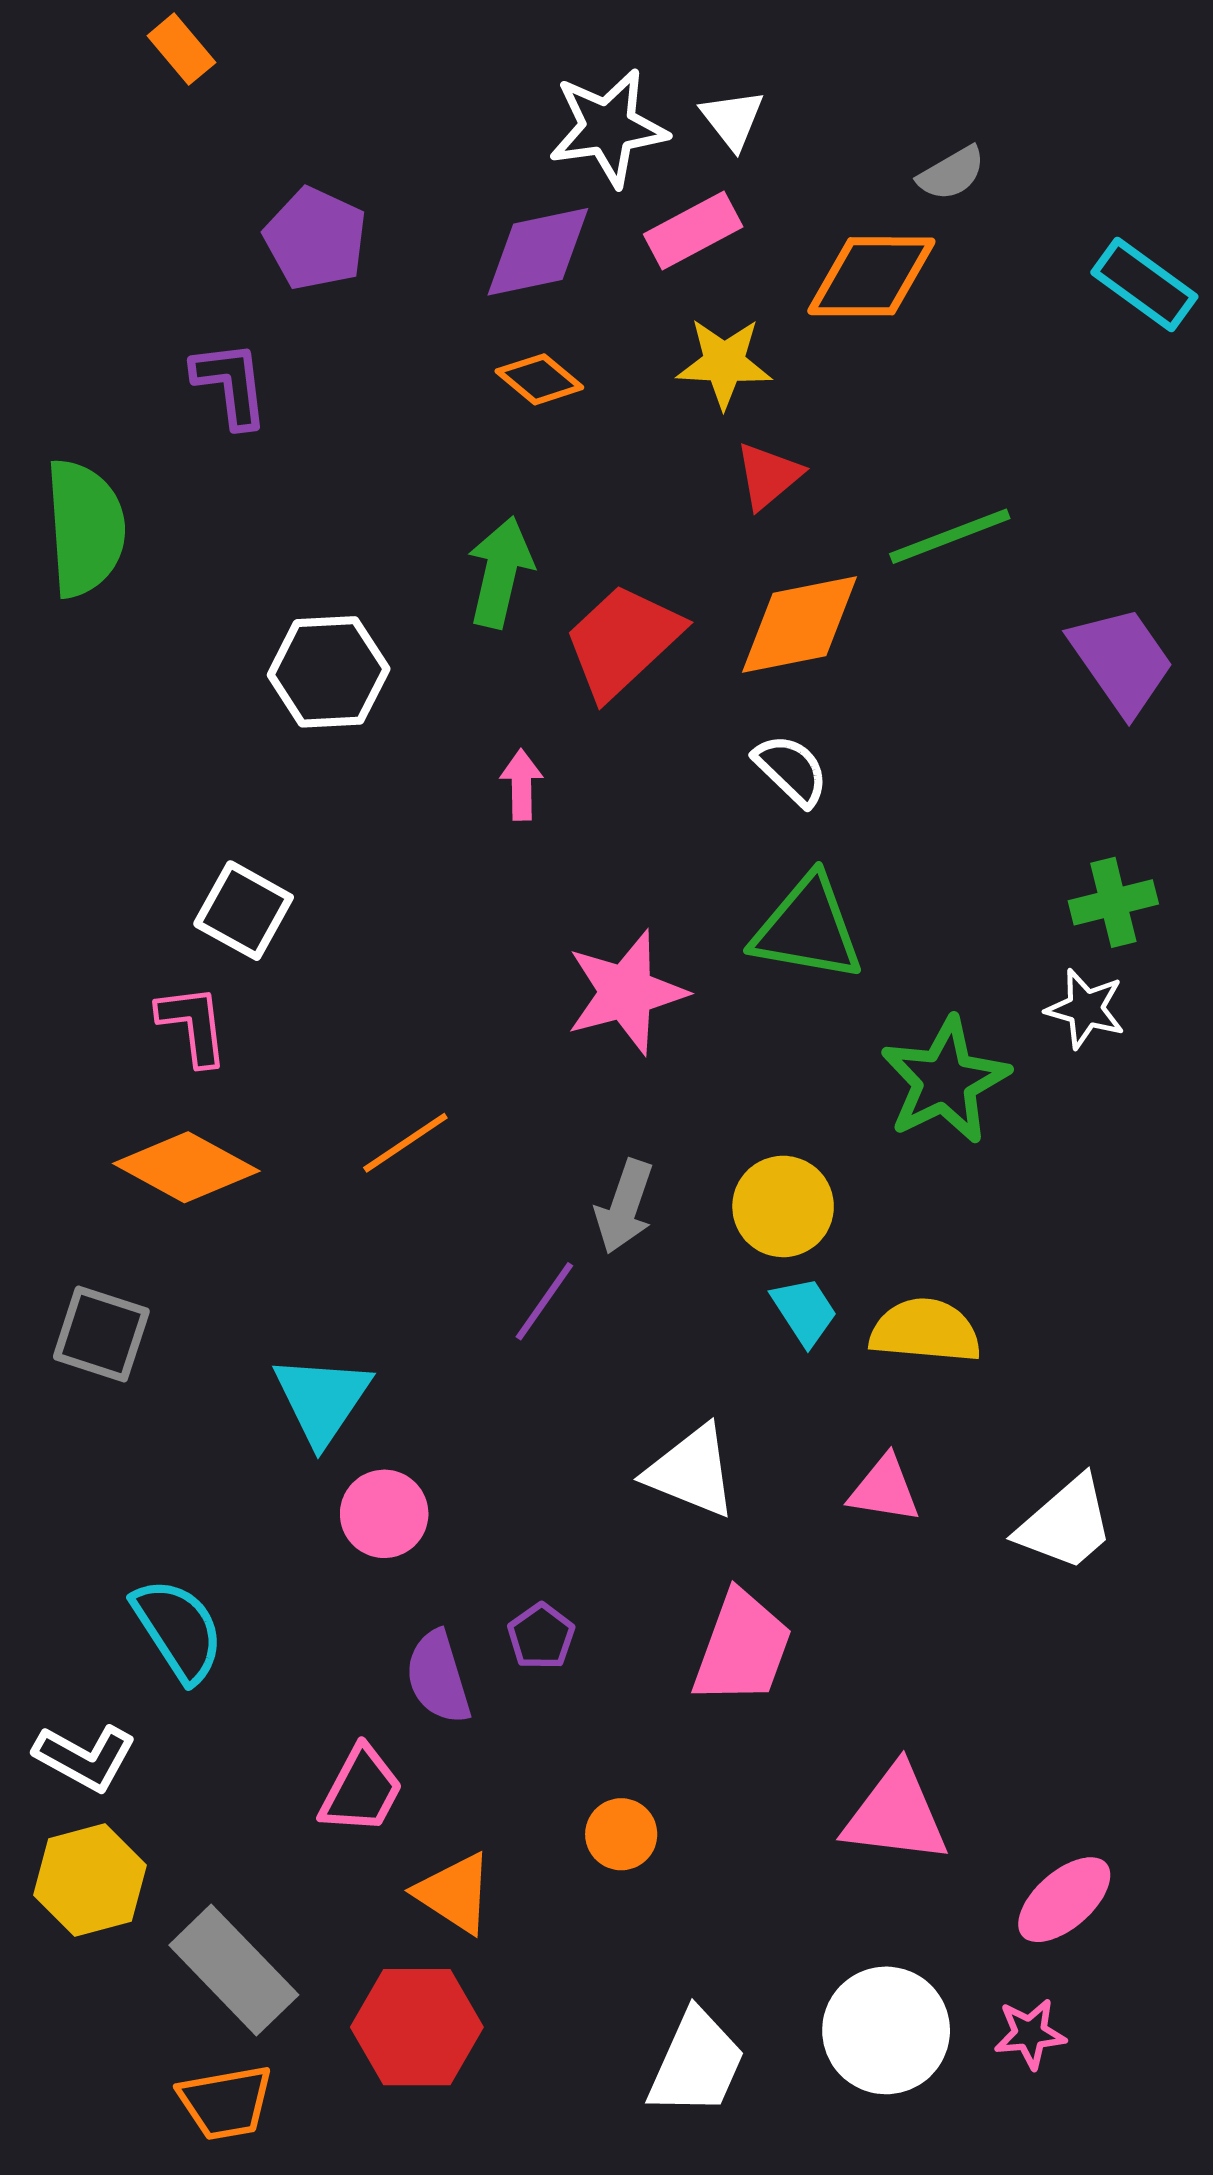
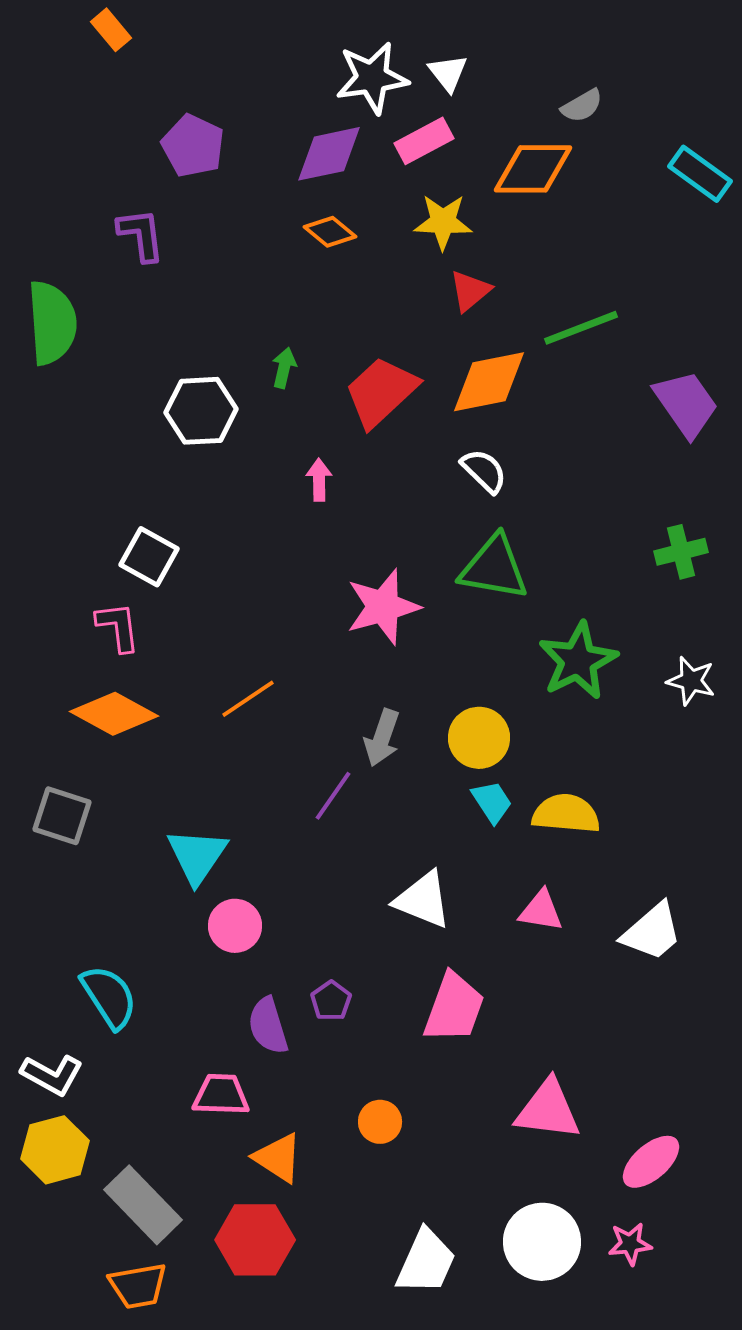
green arrow: (500, 572) -> (284, 368), moved, size x0.6
white star: (1085, 1009) -> (691, 681), moved
pink trapezoid: (361, 1790) -> (221, 1095), turned -116

